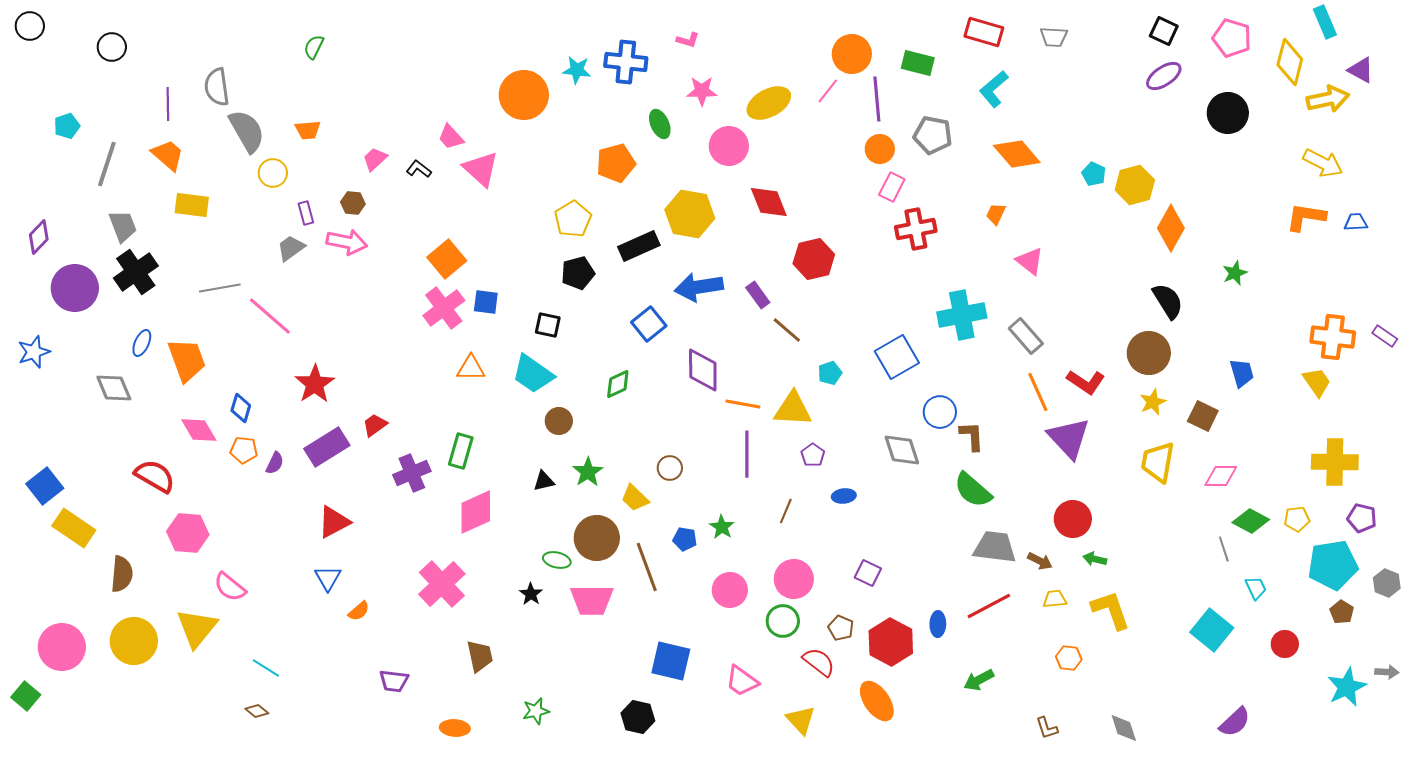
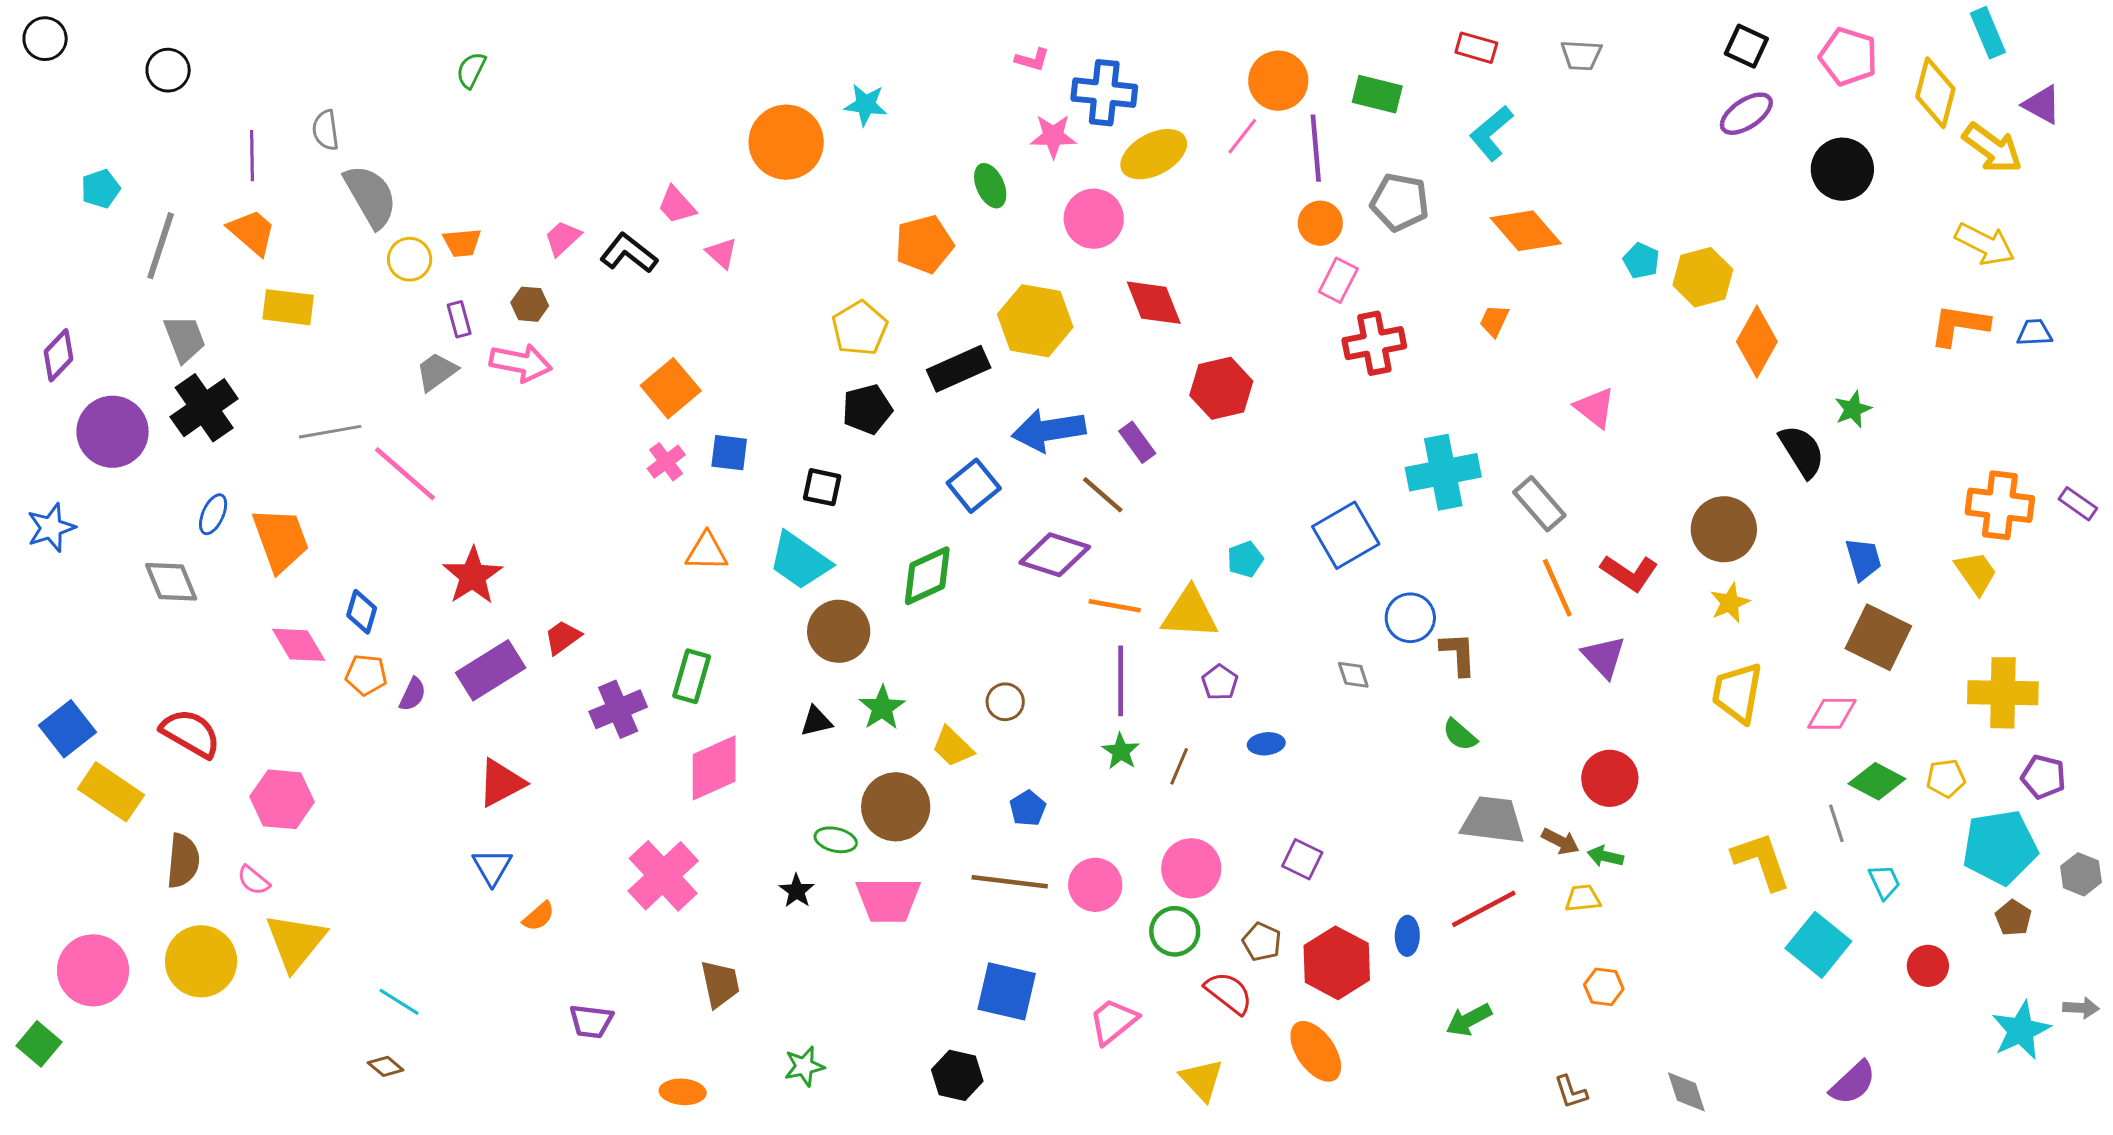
red rectangle: (984, 32) -> (1476, 48), size x0.7
blue cross: (626, 62) -> (1104, 93), moved
gray semicircle: (217, 87) -> (326, 130), size x0.7
yellow arrow: (1328, 99) -> (1992, 148), turned 48
orange trapezoid: (308, 130) -> (462, 243), moved
black L-shape: (419, 169) -> (629, 253), size x1.5
pink triangle: (481, 169) -> (722, 253), size x0.6
pink triangle: (1030, 261) -> (1595, 408), moved
black semicircle: (1168, 301) -> (1802, 451), moved
pink cross: (444, 308) -> (666, 462), size x0.6
brown line: (787, 330) -> (1103, 495), moved
purple diamond: (703, 370) -> (1055, 555), turned -72
green diamond: (618, 384) -> (927, 576), size x1.4
brown square: (1203, 416) -> (1878, 637), moved, size x1.4
brown circle: (559, 421) -> (839, 631), size x1.5
purple triangle: (1069, 438) -> (1604, 657), size x0.7
gray diamond: (902, 450) -> (1353, 675), size x0.6
red semicircle: (155, 476) -> (191, 733), moved
green semicircle: (973, 490) -> (1460, 735), size x0.6
green star: (722, 527) -> (1121, 751), moved
blue pentagon: (685, 539) -> (1028, 808), turned 30
green arrow: (1095, 559) -> (1605, 856), moved
brown line: (647, 567) -> (1010, 882), moved, turned -63
pink semicircle: (230, 587) -> (254, 880), moved, size x0.7
yellow L-shape: (1111, 610) -> (1761, 861), moved
pink trapezoid: (742, 681) -> (1113, 1021), turned 105

